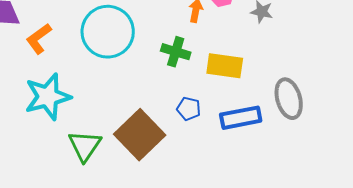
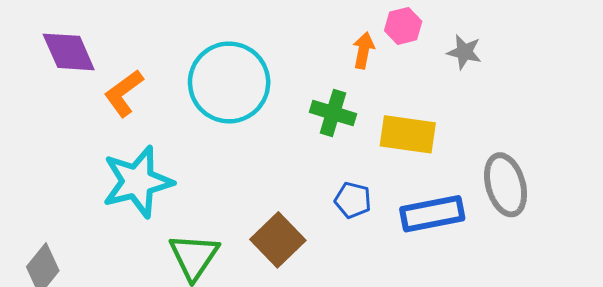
brown square: (140, 135) -> (278, 240), size x0.7

